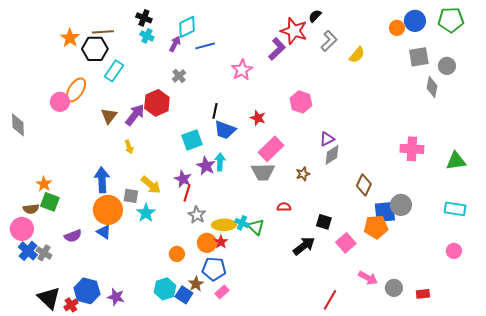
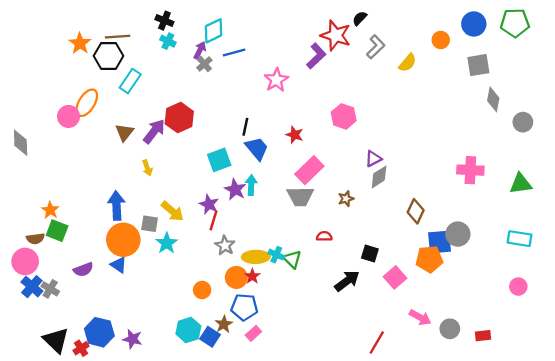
orange circle: (397, 28) -> (441, 40), moved
gray circle: (447, 66) -> (523, 122), moved
gray cross: (179, 76) -> (204, 64), moved
blue trapezoid: (225, 130) -> (257, 148), turned -150

